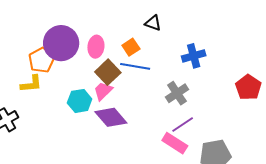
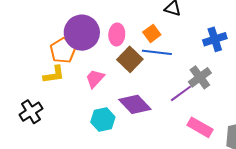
pink trapezoid: (103, 91) -> (95, 79), moved
cyan hexagon: (80, 101) -> (103, 120), moved
purple line: (183, 124) -> (181, 93), moved

